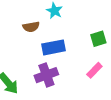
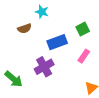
blue rectangle: (53, 47) -> (57, 42), moved

